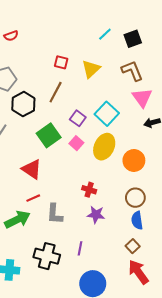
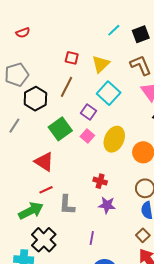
cyan square: (107, 114) -> (109, 93), moved
black cross: (47, 256) -> (44, 240), moved, turned 30

